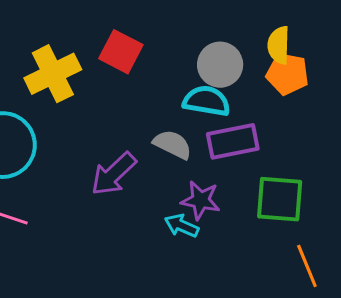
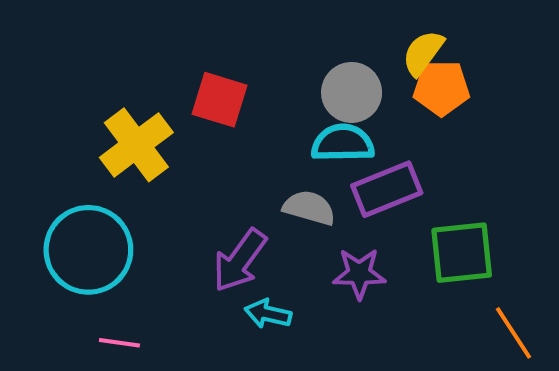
yellow semicircle: (279, 45) -> (423, 53), turned 45
cyan arrow: (182, 226) -> (268, 314), moved

